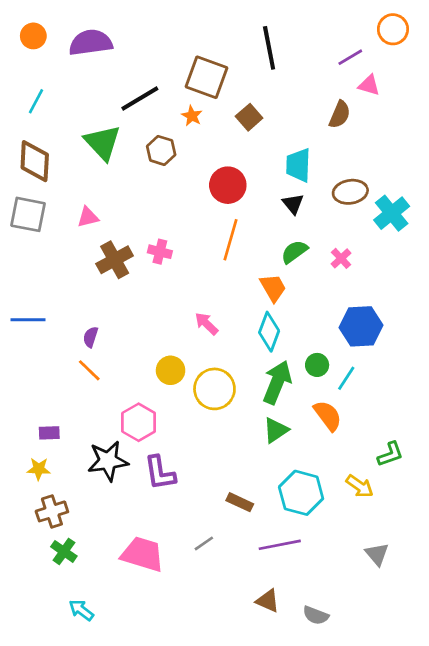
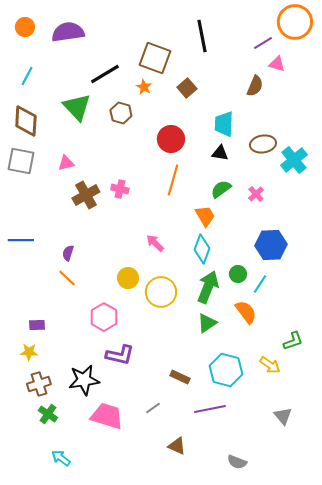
orange circle: (393, 29) -> (295, 22), size x1.5
black triangle: (293, 204) -> (220, 153), turned -42
black star: (108, 461) -> (84, 380), moved
purple L-shape: (160, 473) -> (120, 355), turned -68
brown triangle: (268, 601) -> (177, 446), moved

